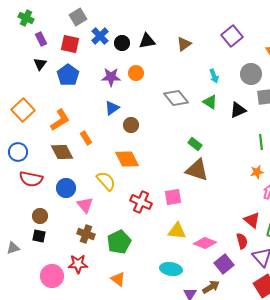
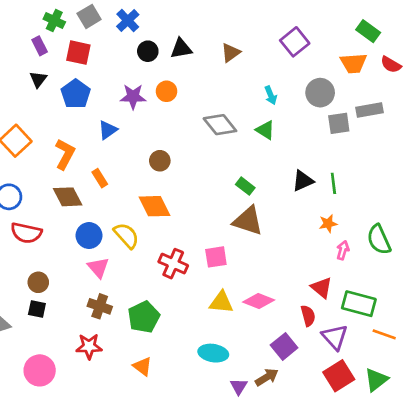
green cross: (26, 18) -> (54, 20), moved
blue cross: (100, 36) -> (128, 20), moved
blue triangle: (112, 108) -> (108, 130), moved
black triangle: (238, 110) -> (303, 181), moved
orange L-shape: (60, 120) -> (65, 154), turned -30
blue circle: (66, 188) -> (89, 236), moved
pink diamond: (205, 243) -> (259, 301), moved
pink circle: (52, 276) -> (40, 370), moved

